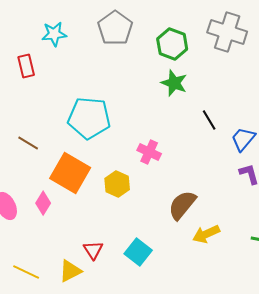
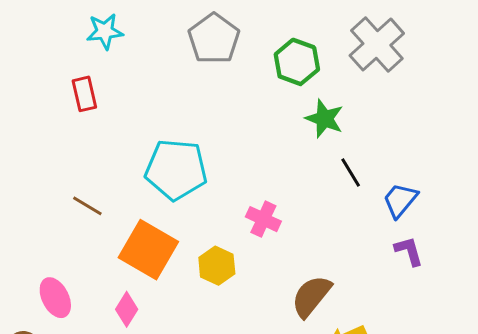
gray cross: (227, 32) -> (377, 44), turned 30
cyan star: (54, 34) -> (105, 31), moved
green star: (174, 83) -> (324, 119), moved
pink diamond: (43, 203) -> (127, 309), moved

